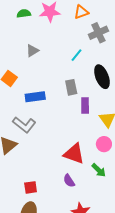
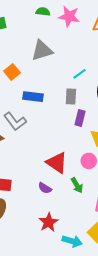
gray triangle: (32, 51) -> (42, 50), size x1.6
cyan line: (77, 55) -> (79, 74), moved
purple semicircle: (69, 181) -> (45, 188), turned -40

